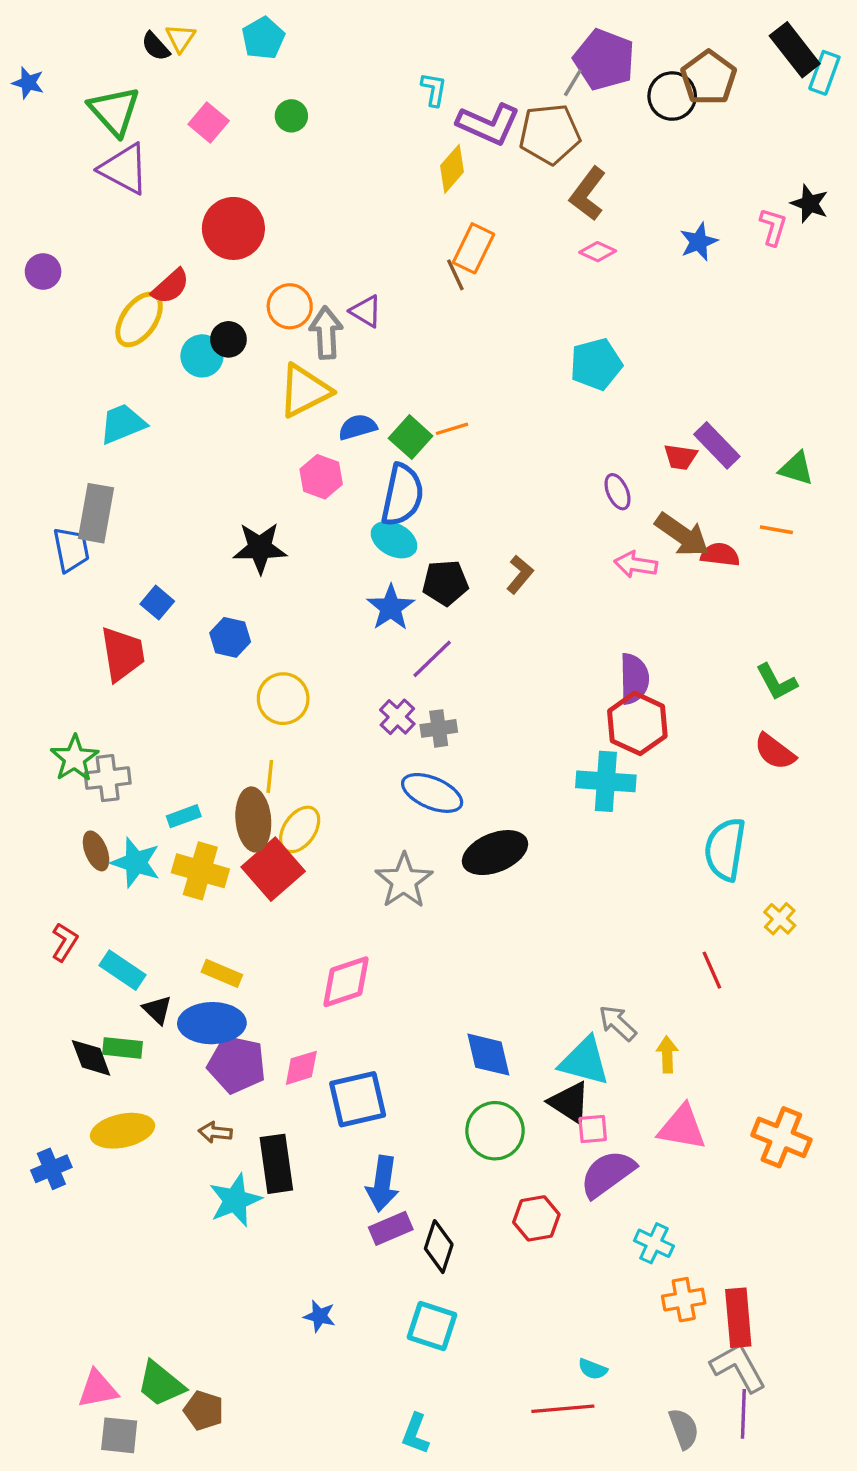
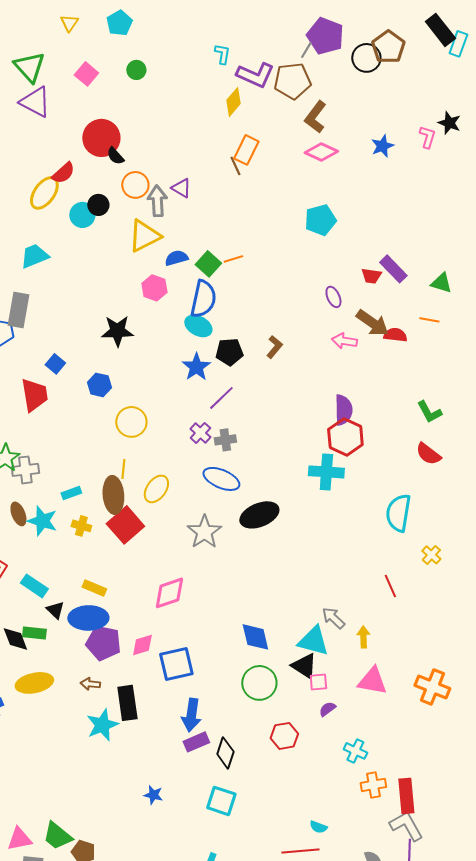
black semicircle: (156, 46) -> (115, 156), moved
pink diamond: (598, 252) -> (321, 152), size x1.5
yellow ellipse: (300, 829) -> (156, 489), moved
yellow cross: (200, 871) -> (81, 526), size x0.6
purple semicircle: (608, 1174) -> (327, 709), size x0.5

